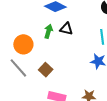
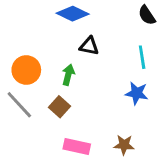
green arrow: (48, 31) -> (68, 75), moved

